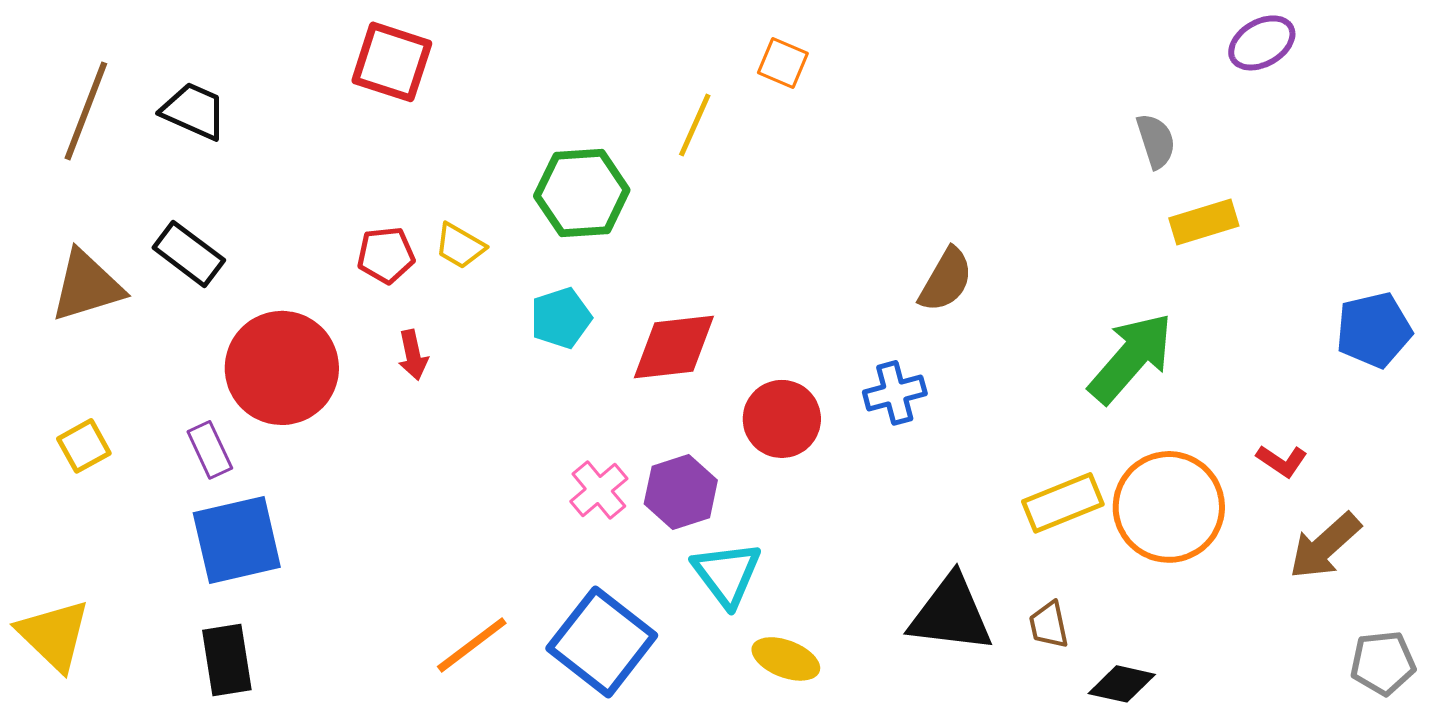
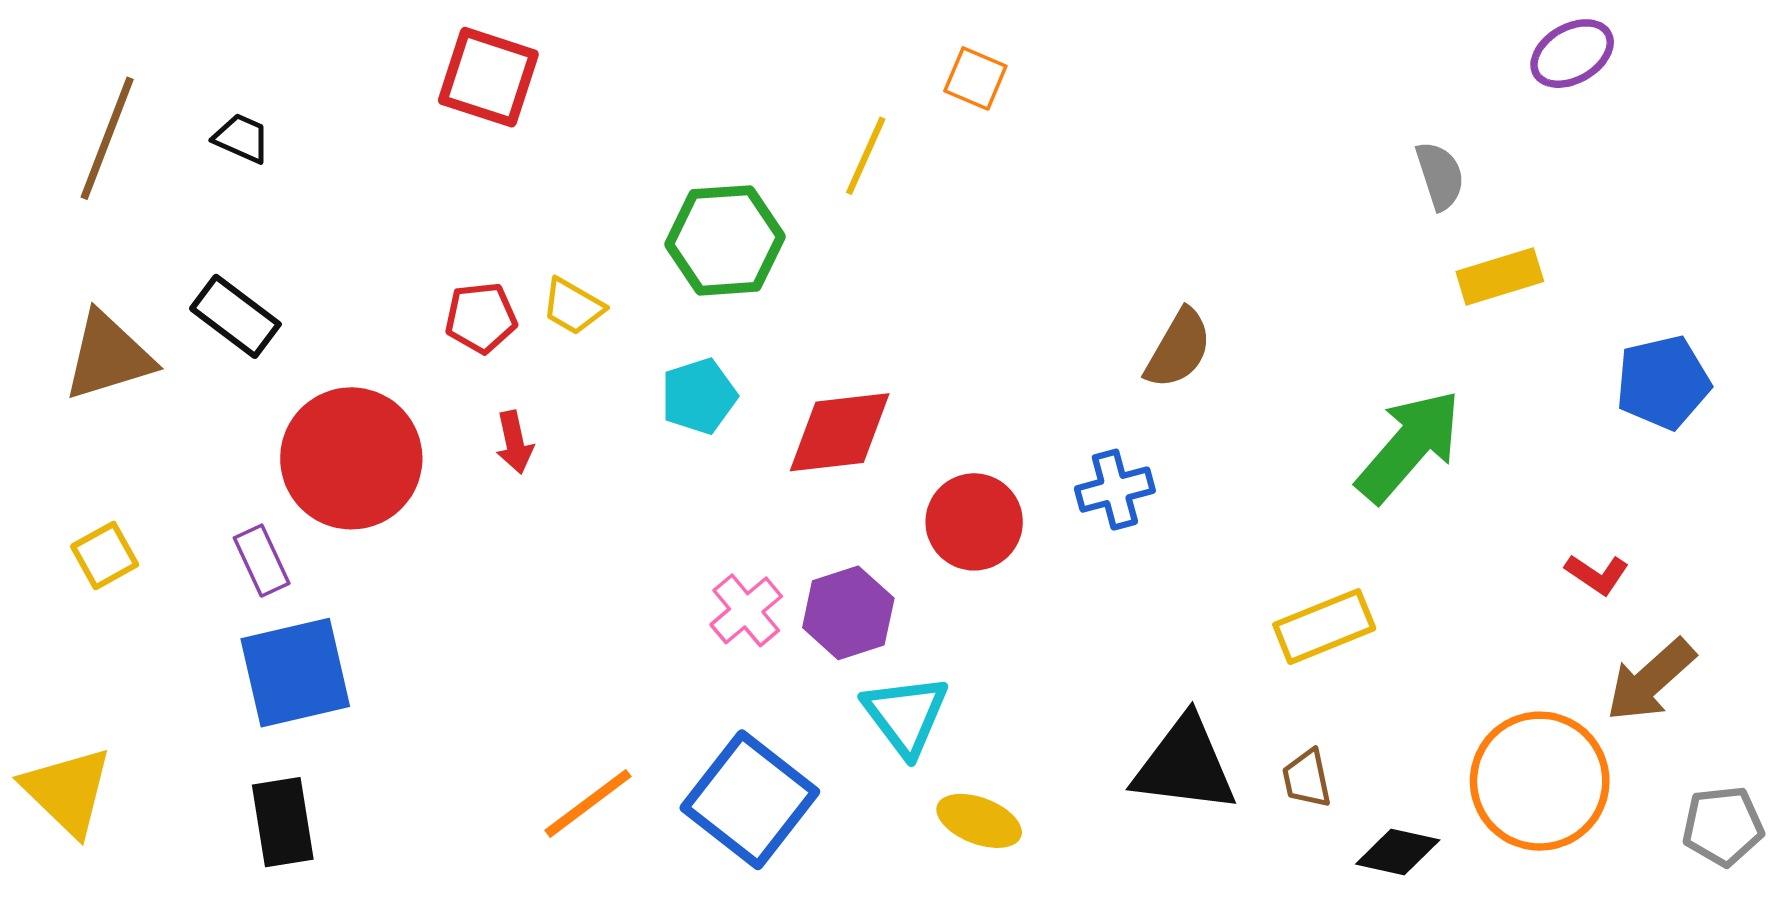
black trapezoid: (194, 111) -> (242, 138), size x0.7
blue pentagon: (1374, 330) -> (1663, 382), moved
orange circle: (1169, 507) -> (1540, 781), moved

